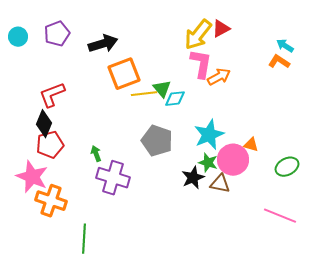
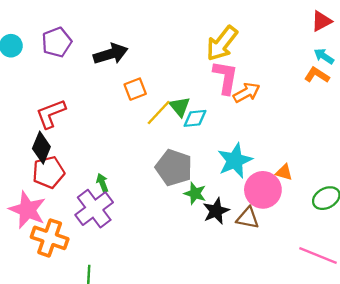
red triangle: (221, 29) -> (322, 21), moved
orange square: (124, 74) -> (135, 89), size x0.6
yellow line: (144, 94) -> (159, 113), turned -40
green star: (208, 163) -> (195, 193), moved
purple cross: (113, 178) -> (94, 209), moved, turned 36

